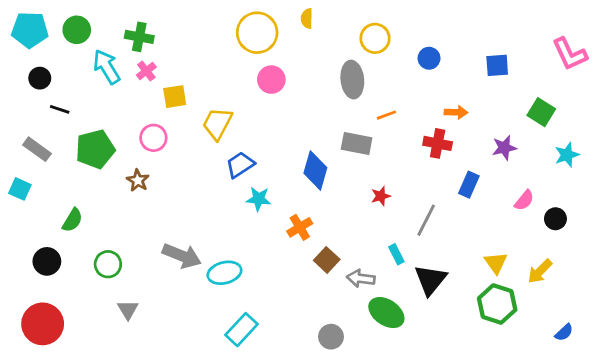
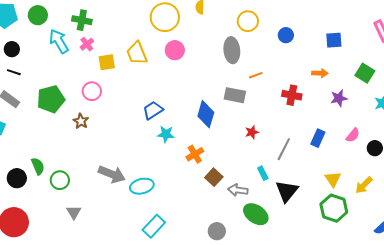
black line: (60, 109) -> (14, 72), moved
orange arrow: (456, 112) -> (320, 73), moved
yellow trapezoid: (217, 124) -> (137, 53), moved, turned -50
blue rectangle: (469, 185) -> (318, 138), moved
green semicircle: (72, 220) -> (38, 166), moved, turned -54

